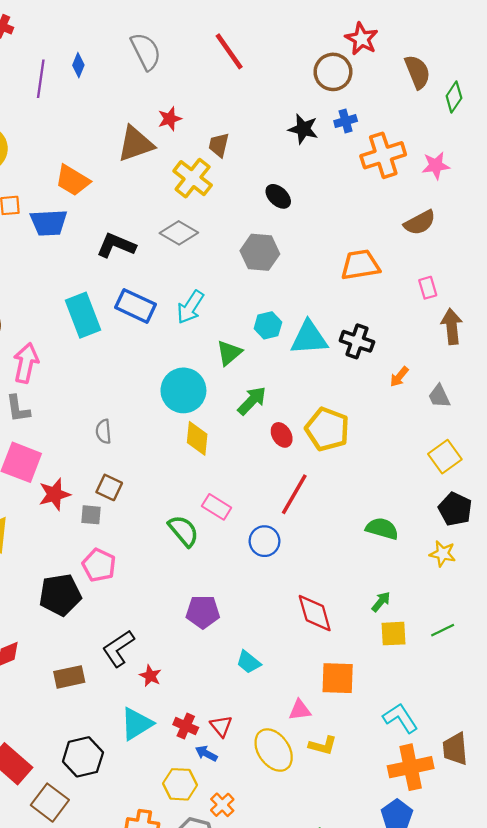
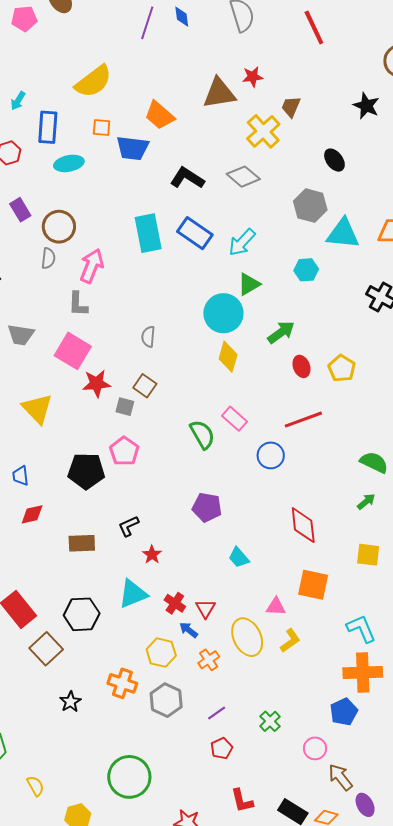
blue diamond: (78, 65) -> (182, 17), turned -40
cyan triangle: (309, 338) -> (343, 234), moved
green triangle: (229, 353) -> (249, 284), moved
yellow pentagon: (327, 429) -> (342, 368), size x0.7
red line: (294, 494) -> (303, 420), turned 30
green arrow: (381, 602) -> (366, 502), moved
black L-shape: (118, 648) -> (128, 526), size x0.7
yellow L-shape: (323, 745) -> (290, 641), turned -60
orange cross: (222, 805) -> (209, 660), moved

